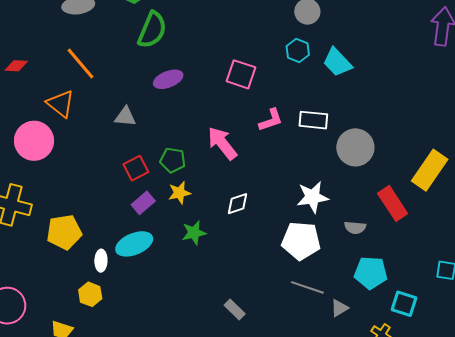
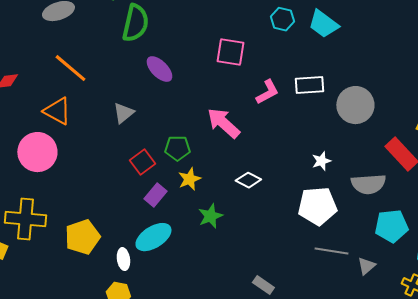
purple ellipse: (168, 79) -> (159, 69), turned 76
gray triangle: (125, 117) -> (123, 113), turned -35
white star: (313, 197) -> (321, 161), size x0.6
white diamond: (237, 204) -> (248, 180), turned 55
gray semicircle: (355, 228) -> (368, 184), size x1.6

